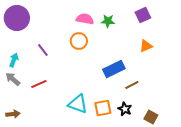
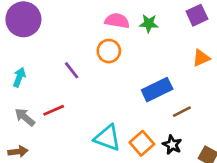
purple line: (43, 50) -> (72, 70), moved
gray arrow: (13, 79) -> (25, 117), moved
orange square: (103, 108) -> (142, 143), turned -30

